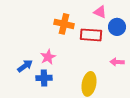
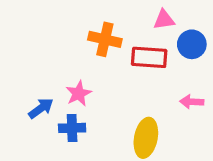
pink triangle: (100, 12) -> (164, 20), turned -32

